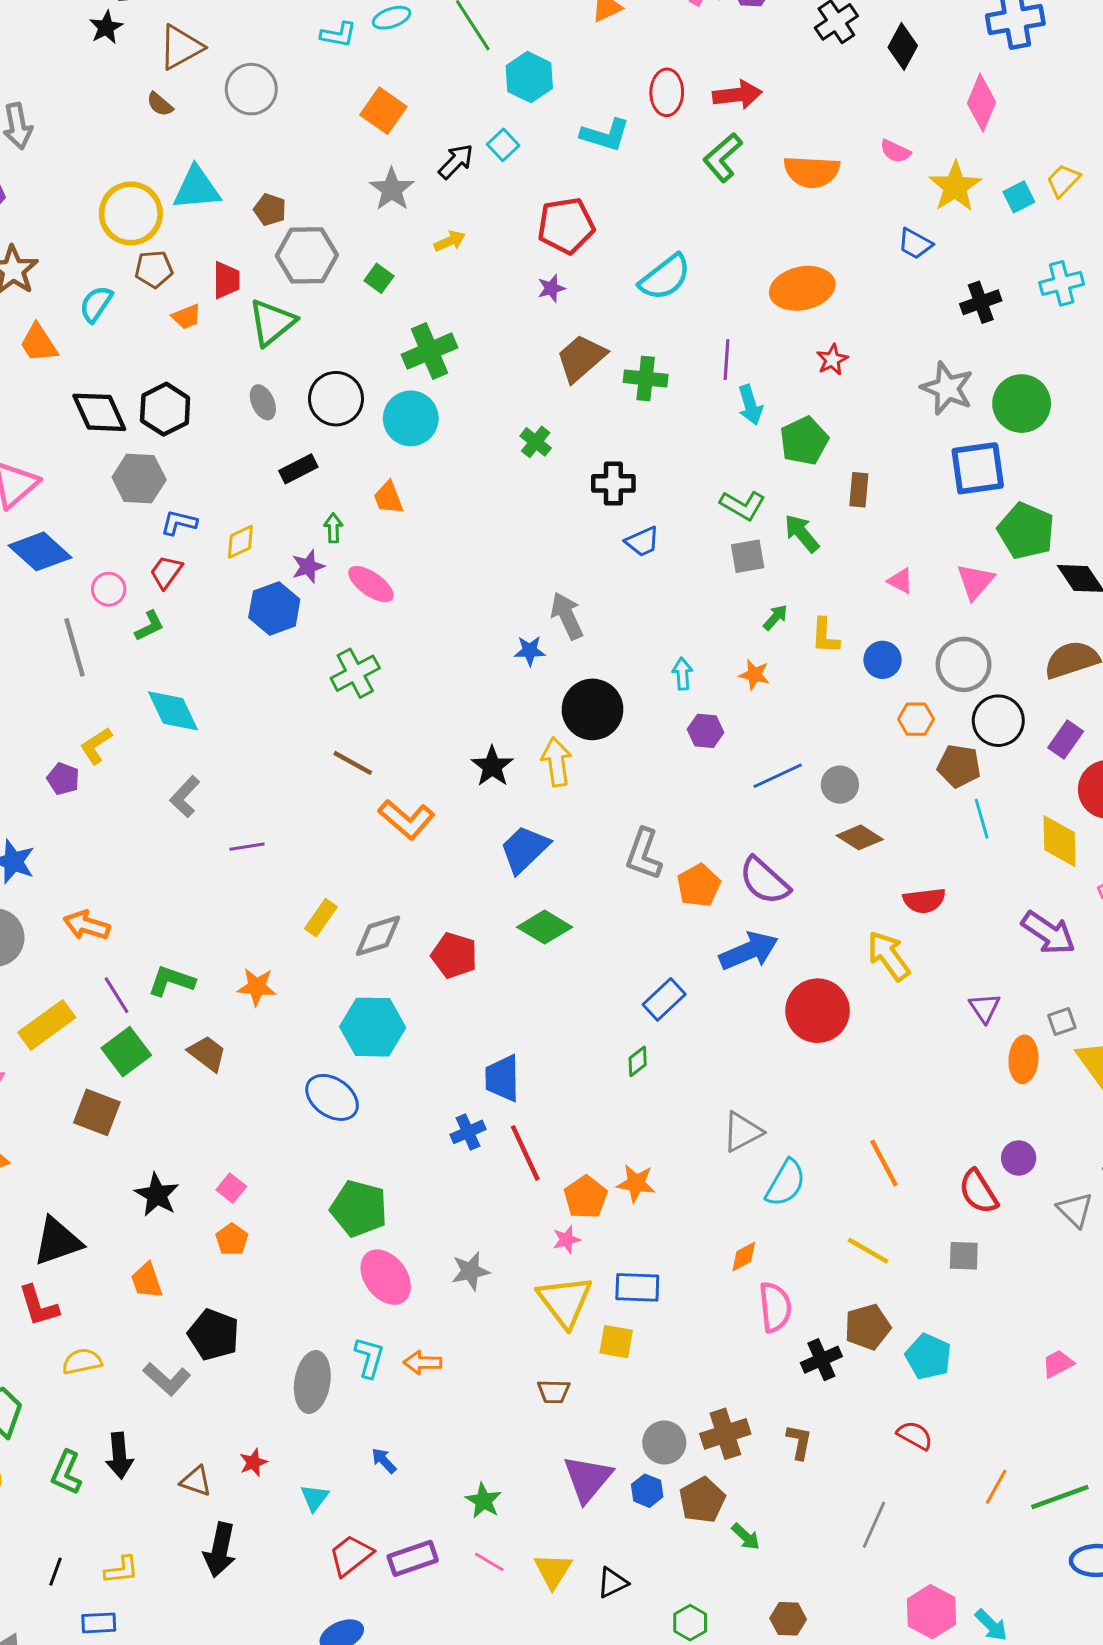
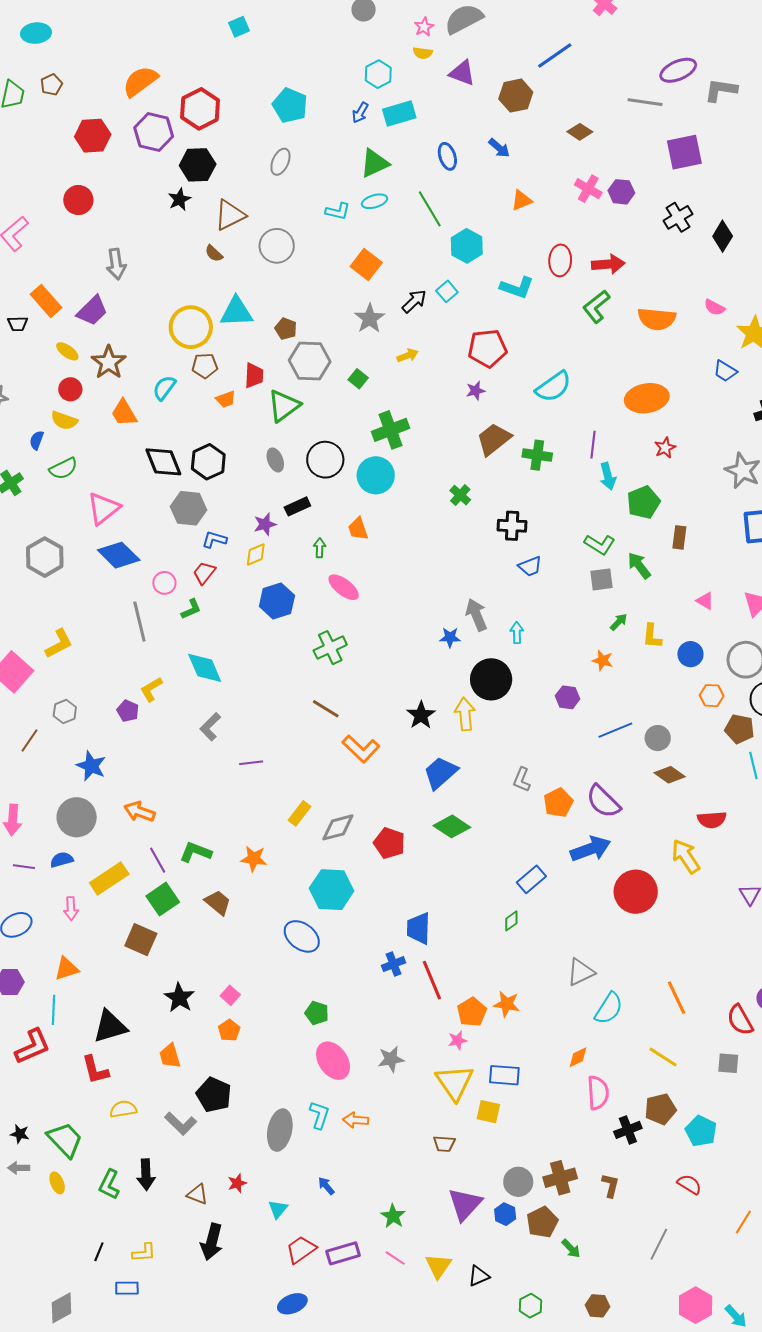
purple star: (308, 566) -> (265, 524), moved
cyan arrow: (682, 674) -> (517, 633), moved
gray L-shape: (644, 854) -> (522, 780), size x0.7
green pentagon: (359, 1209) -> (317, 1013), size x0.6

